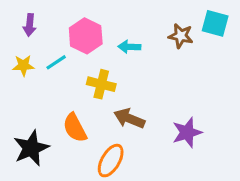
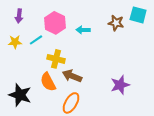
yellow cross: (101, 84) -> (56, 59), moved
brown arrow: (129, 118) -> (72, 76), moved
black star: (31, 148) -> (20, 95), turned -30

